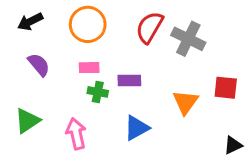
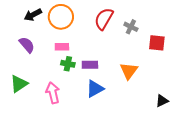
black arrow: (30, 22) -> (33, 15), moved
gray cross: (188, 39) -> (131, 27), size x0.6
purple rectangle: (129, 80) -> (90, 65), moved
red square: (226, 88) -> (157, 43), moved

